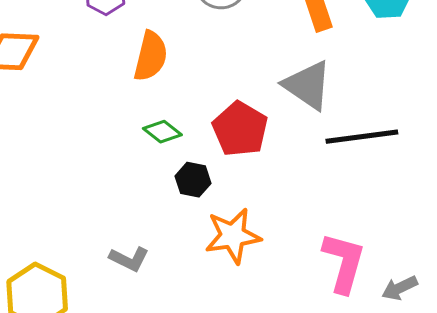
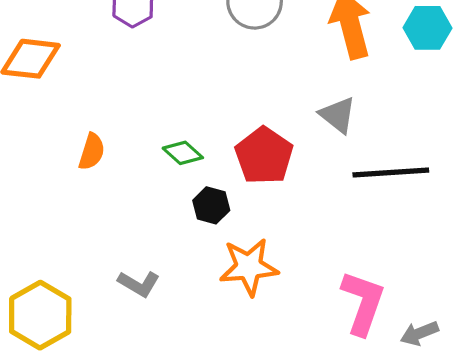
orange semicircle: (151, 56) -> (92, 152), moved, size x0.7
gray triangle: (308, 85) -> (338, 115), size x0.7

